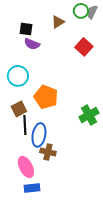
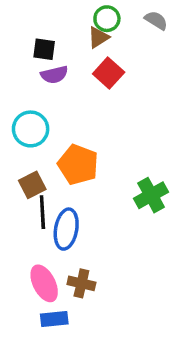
green circle: (81, 11) -> (107, 19), moved
gray semicircle: (92, 12) -> (156, 20), turned 96
purple semicircle: (32, 44) -> (54, 75), turned -35
red square: (84, 47) -> (109, 73), moved
brown cross: (48, 152) -> (81, 283), moved

